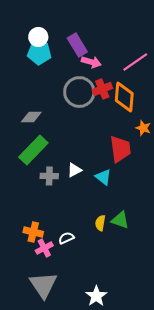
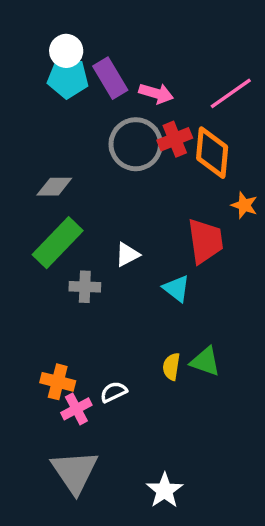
purple rectangle: (77, 45) -> (110, 78), moved
white triangle: (74, 170) -> (127, 255), moved

